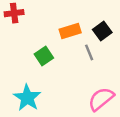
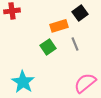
black square: (102, 31) -> (80, 13), moved
green square: (44, 56) -> (48, 47), moved

